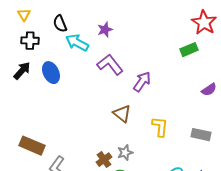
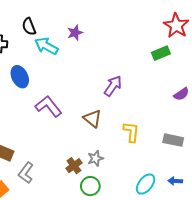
purple L-shape: (110, 65) -> (48, 106), moved

